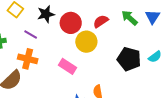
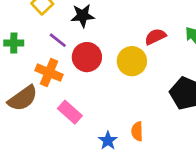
red circle: (71, 23) -> (87, 57), moved
pink rectangle: (67, 66) -> (70, 112), moved

